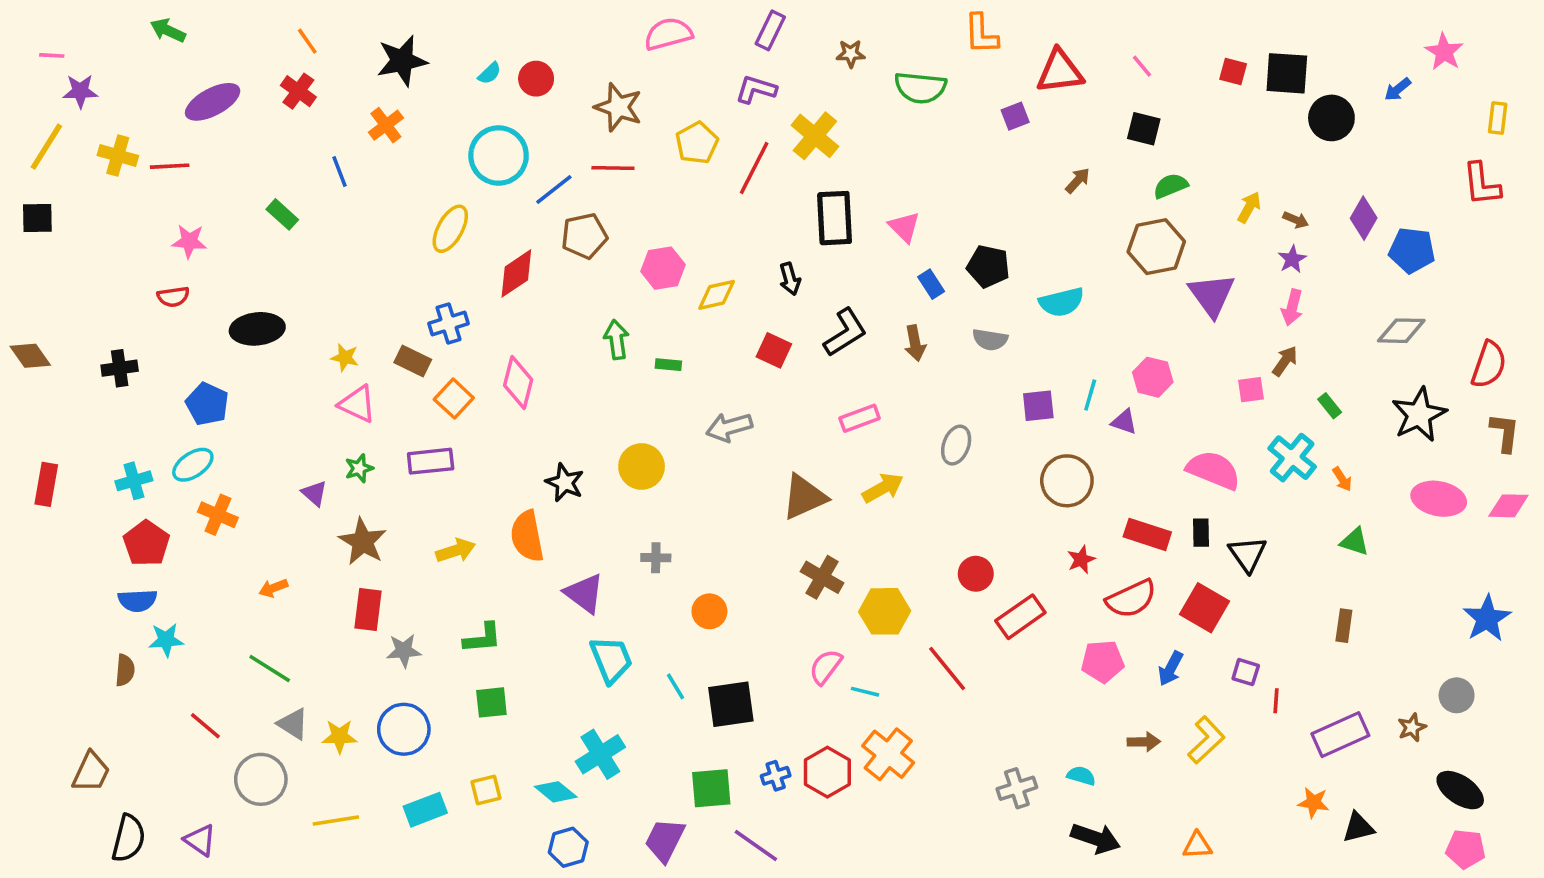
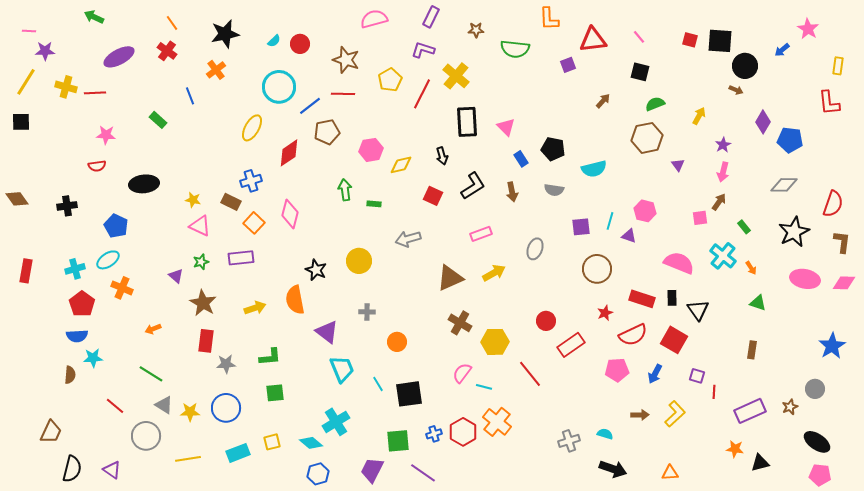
brown arrow: (1296, 220) -> (736, 90), moved
purple triangle: (1212, 295) -> (678, 165), size x0.5

